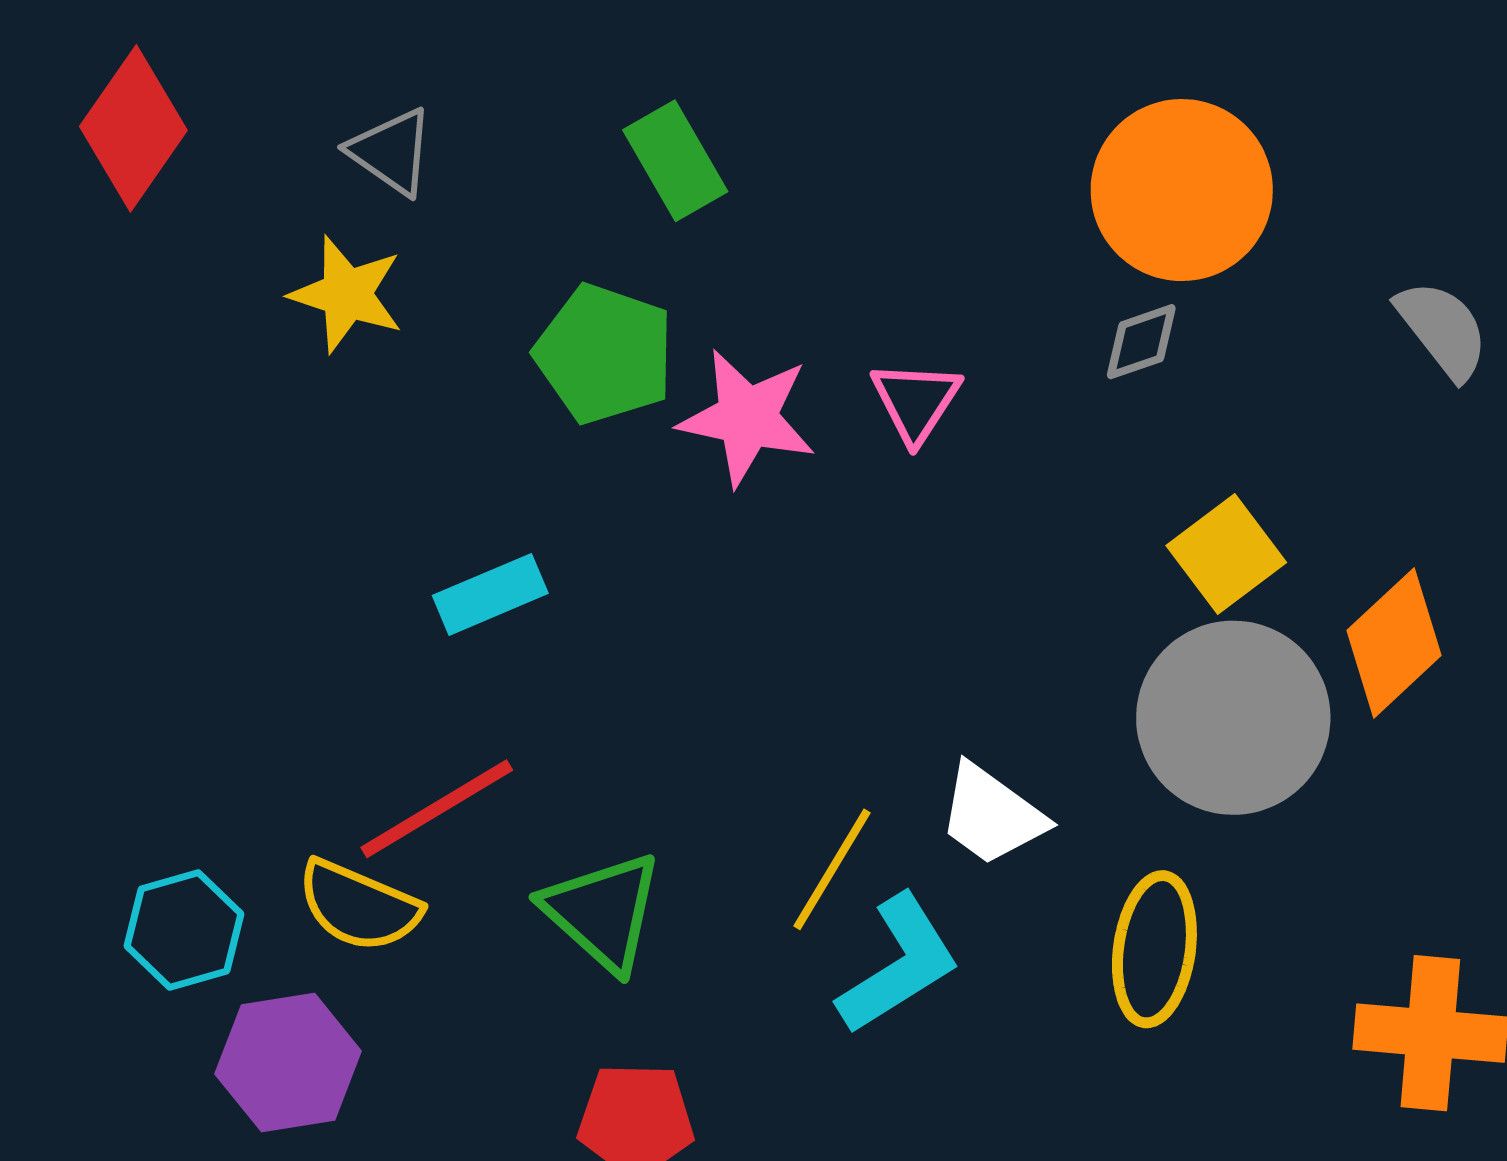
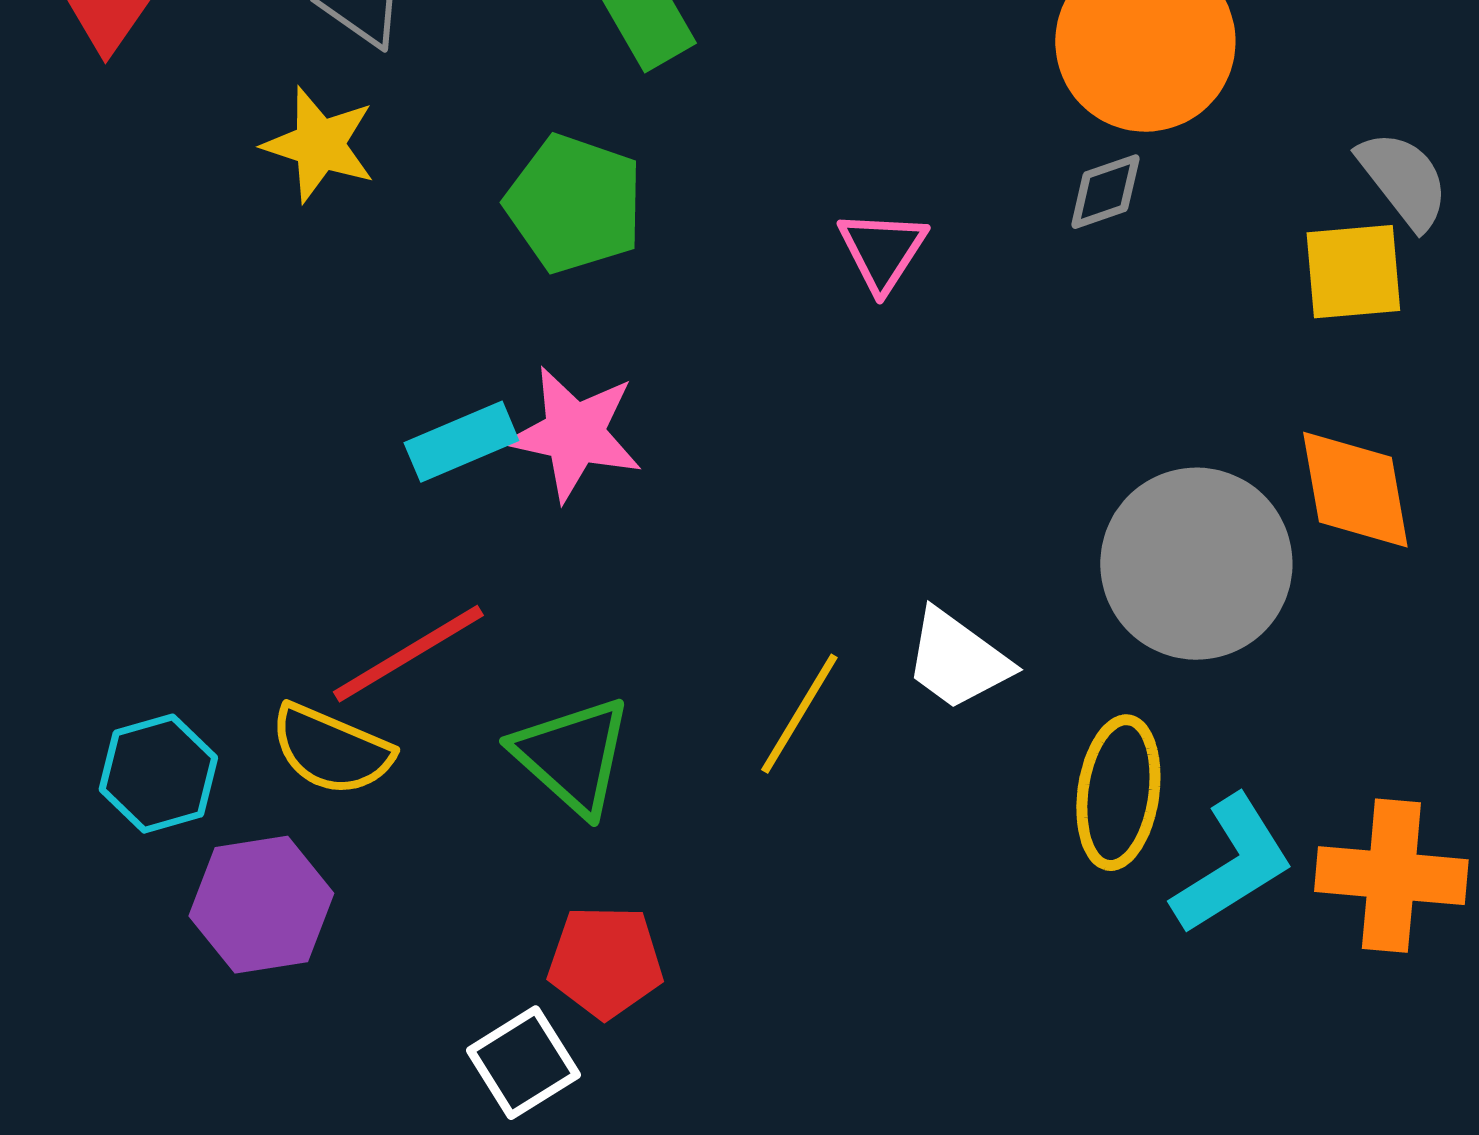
pink star: (747, 418) -> (574, 434), moved
yellow square: (1226, 554) -> (1353, 272), moved, turned 32
orange diamond: (1394, 643) -> (1355, 490), turned -57
cyan L-shape: (899, 964) -> (1232, 865), moved

